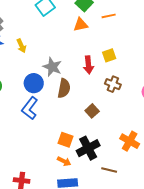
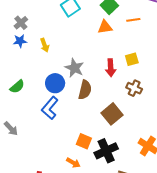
brown square: (92, 111) -> (112, 114), size x1.5
orange arrow: (64, 161) -> (73, 163), moved

